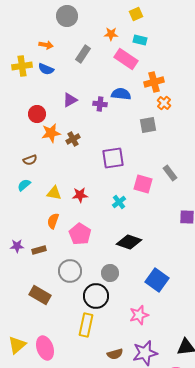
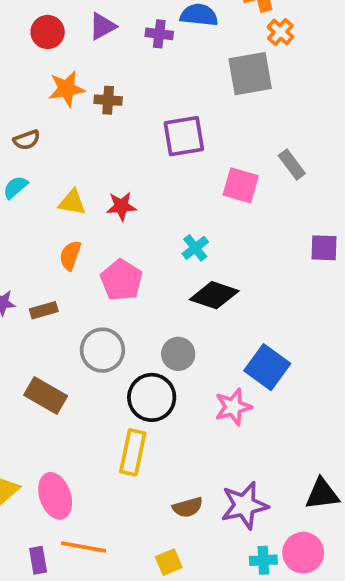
red circle: (37, 114) -> (48, 32), moved
gray square: (148, 125) -> (250, 74), size x1.4
brown cross: (73, 139) -> (108, 100), turned 32
cyan cross: (119, 202) -> (195, 248), moved
pink star: (139, 315) -> (233, 407), moved

